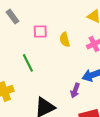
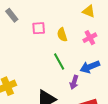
green line: (28, 63) -> (59, 62), moved

